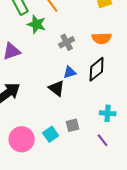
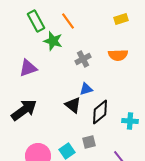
black diamond: (97, 69) -> (100, 112), moved
cyan cross: (108, 113) -> (130, 121), moved

